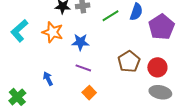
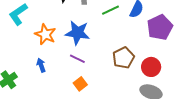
orange star: (53, 32) -> (45, 34), moved
blue star: (80, 42) -> (78, 33), size x1.4

